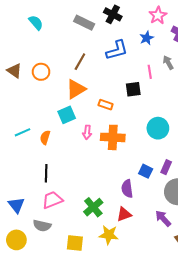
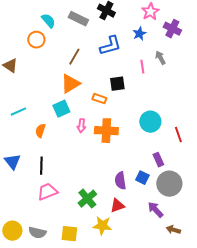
cyan semicircle: (36, 23) -> (48, 21), moved
orange circle: (41, 72) -> (36, 40), moved
black square: (133, 89) -> (117, 84), moved
cyan line: (23, 132) -> (18, 112), moved
purple rectangle: (166, 167) -> (158, 160), turned -48
blue square: (146, 171) -> (142, 178), moved
blue triangle: (16, 205) -> (12, 162), moved
gray semicircle: (42, 226) -> (37, 233), moved

